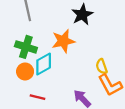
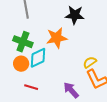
black star: (82, 15) -> (75, 15), turned 30
yellow semicircle: (102, 66) -> (90, 62), turned 72

